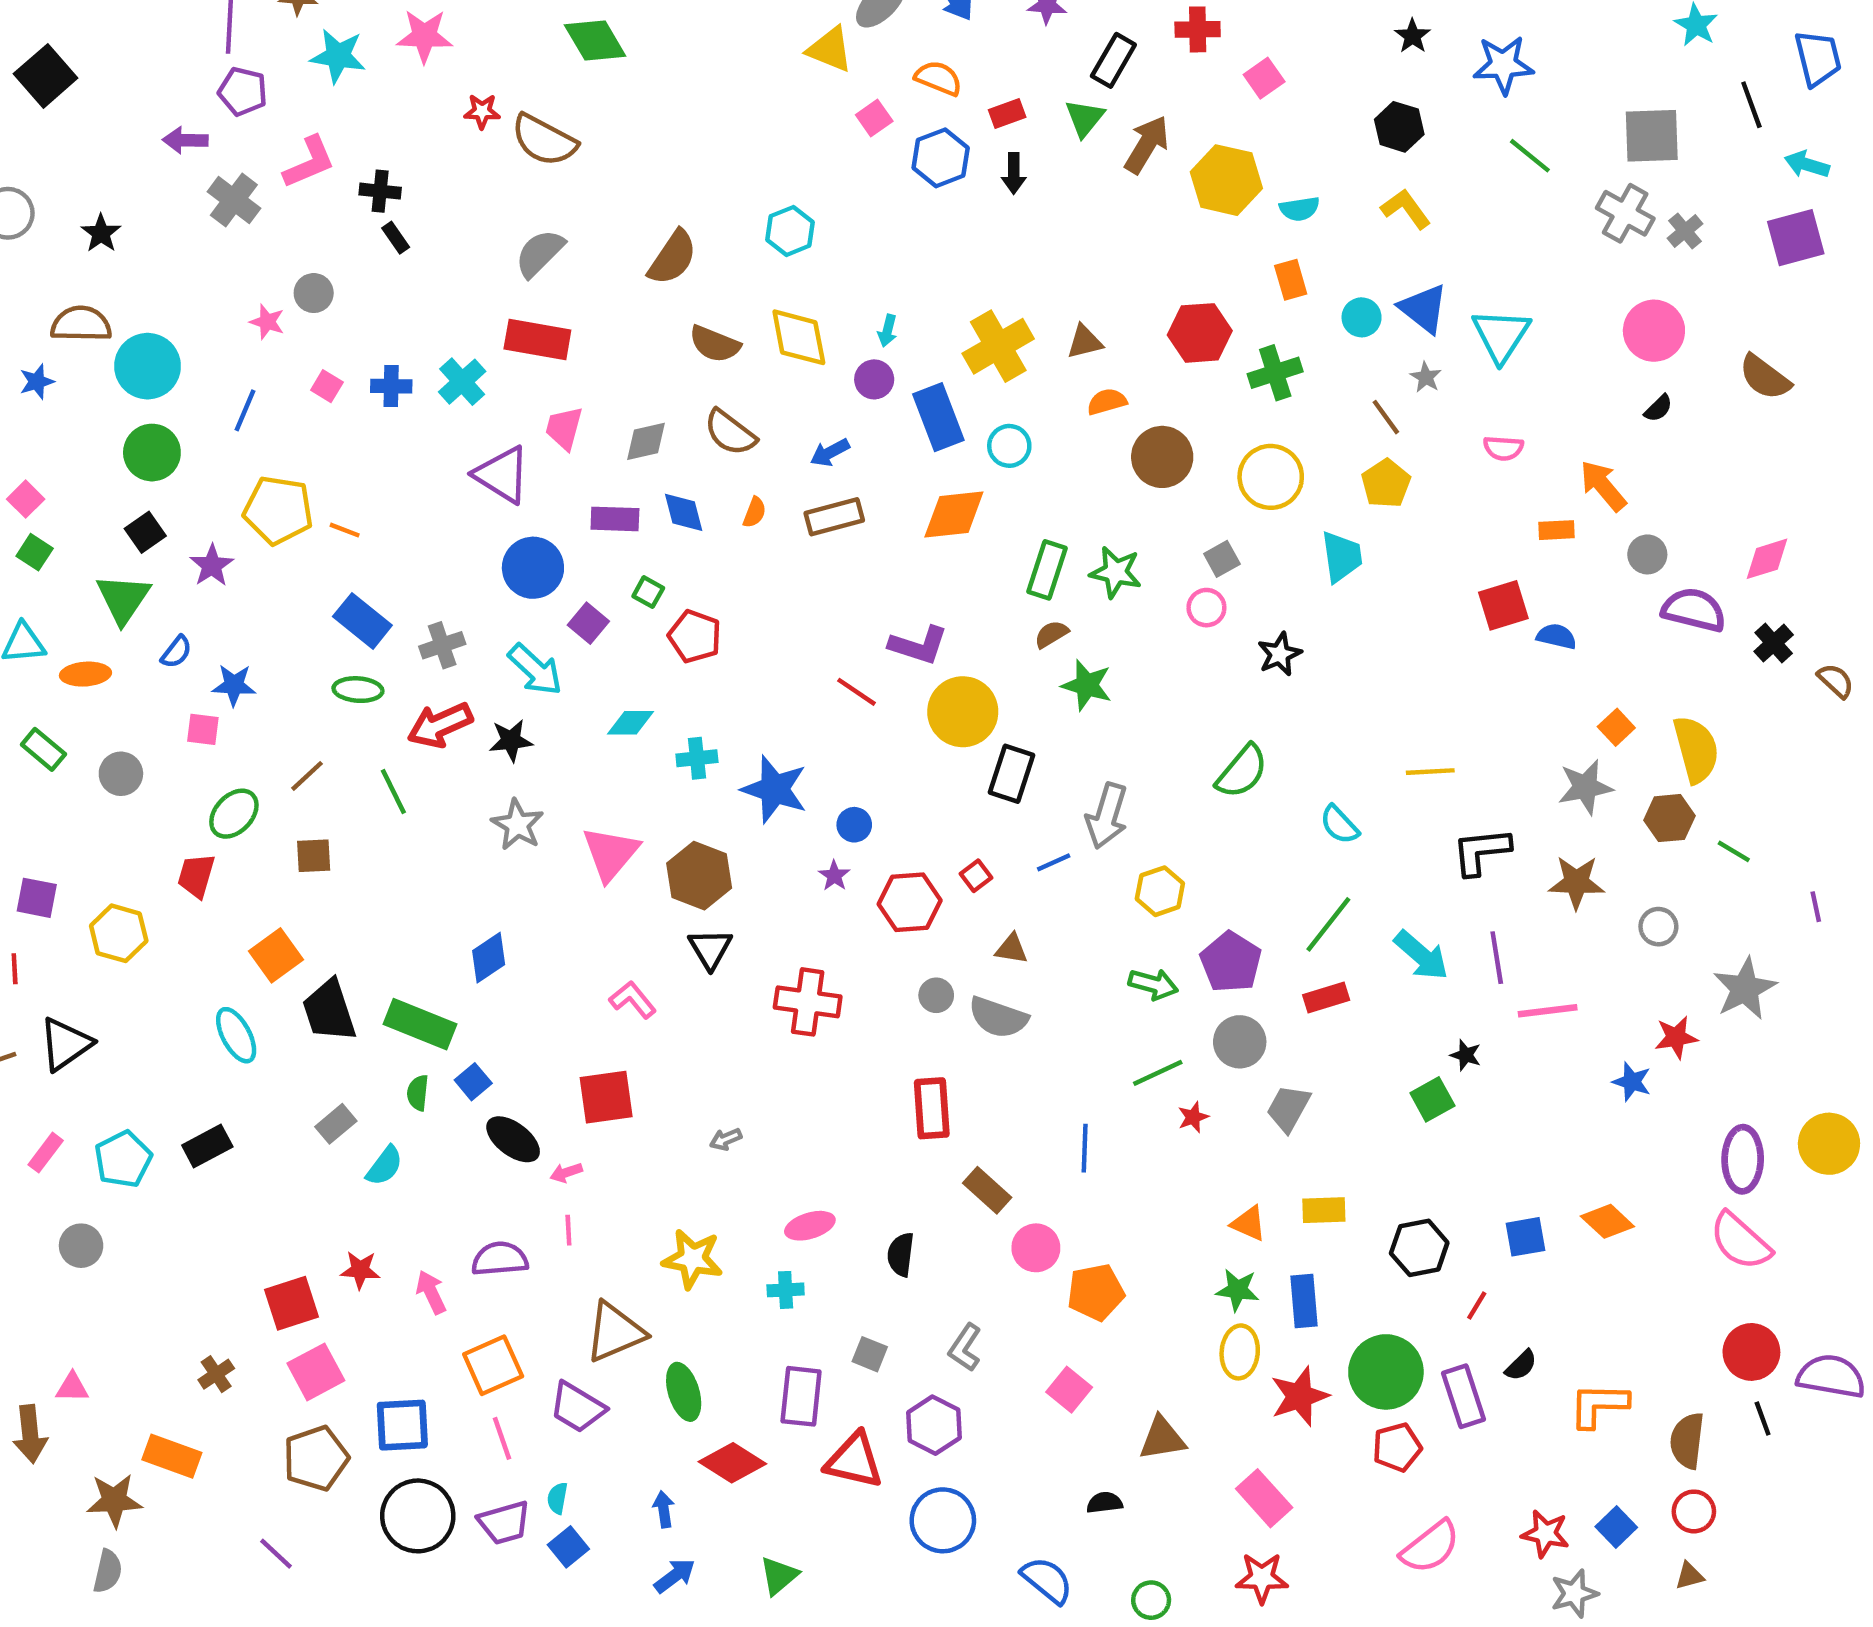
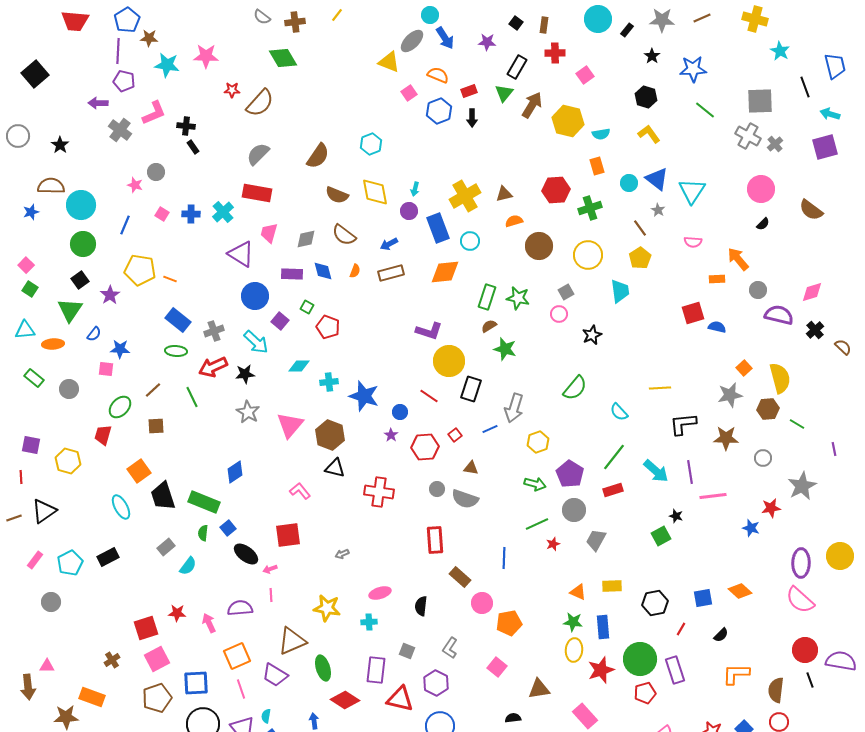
brown semicircle: (544, 140) -> (260, 103), turned -76
red line: (856, 692) -> (429, 396), moved
black triangle: (710, 949) -> (335, 468), turned -45
black semicircle: (1521, 1365) -> (721, 635), moved

